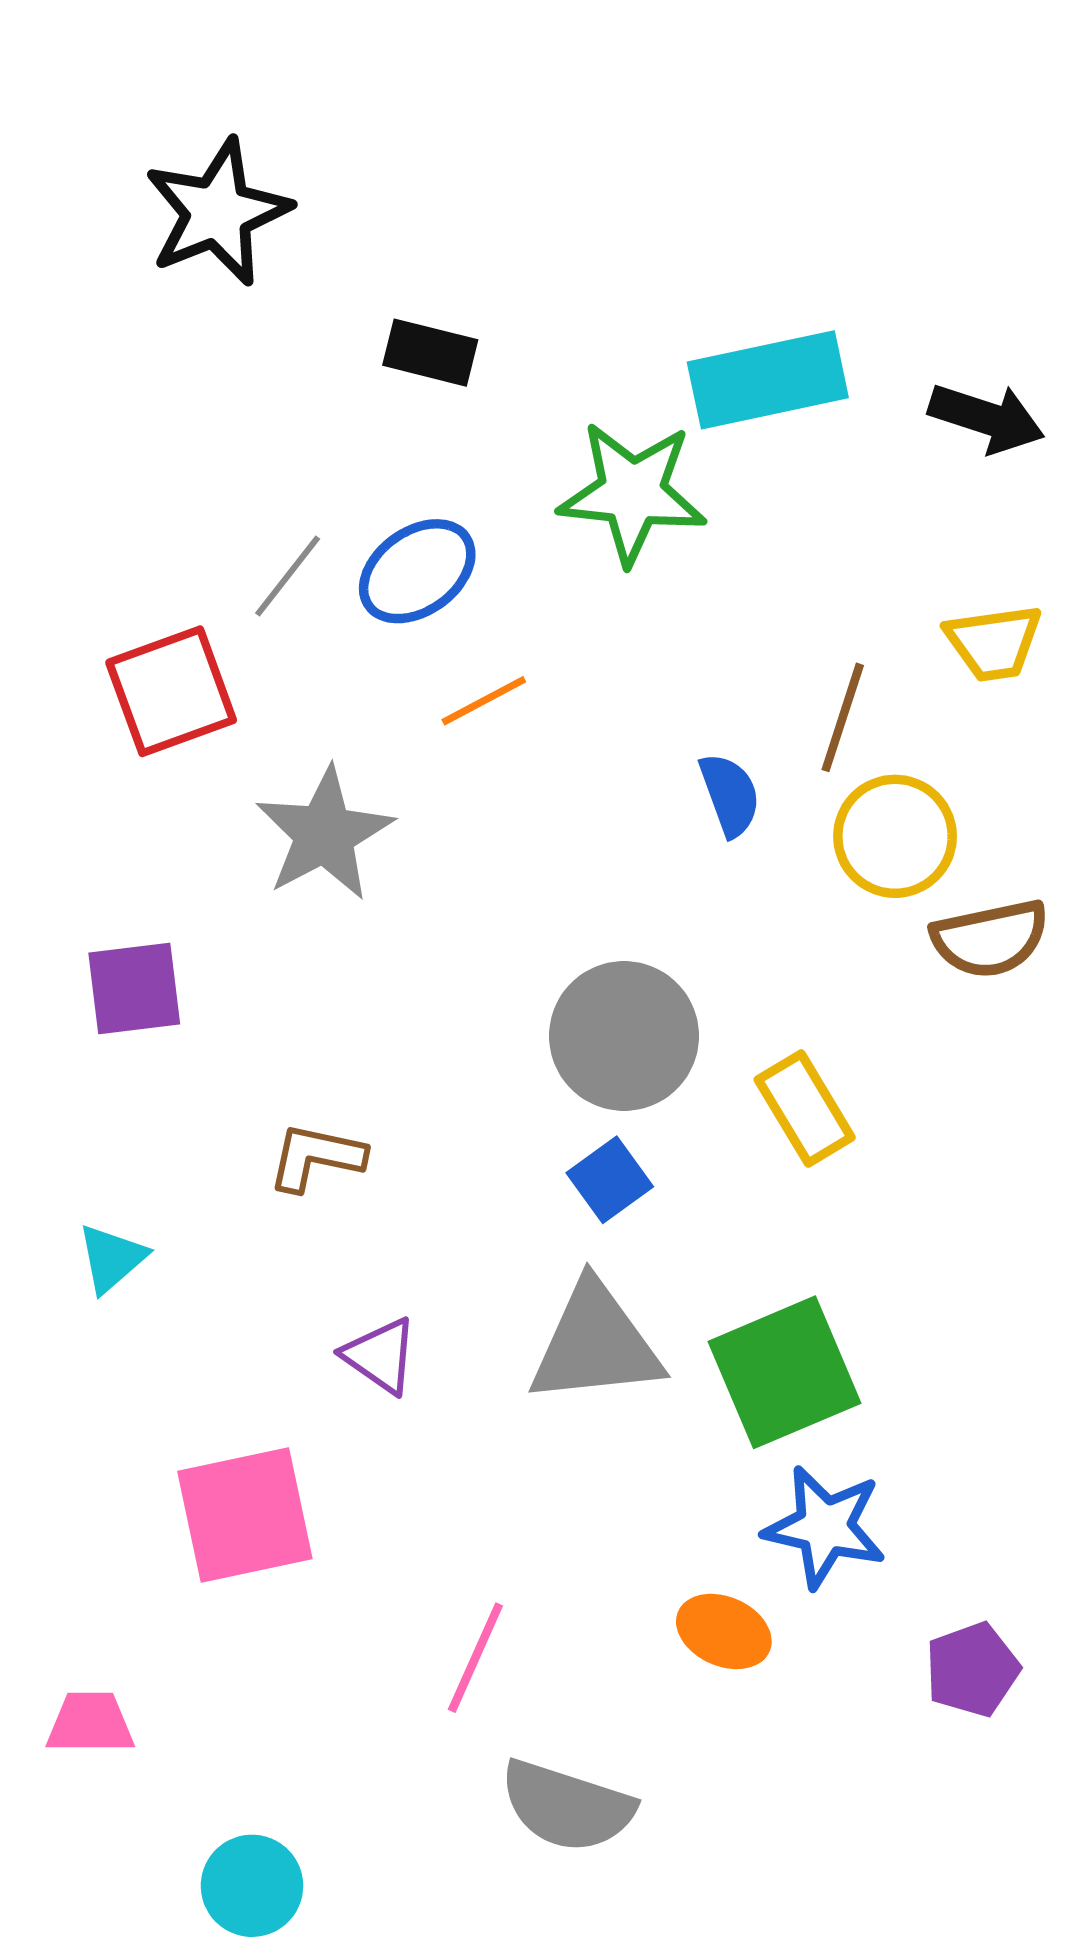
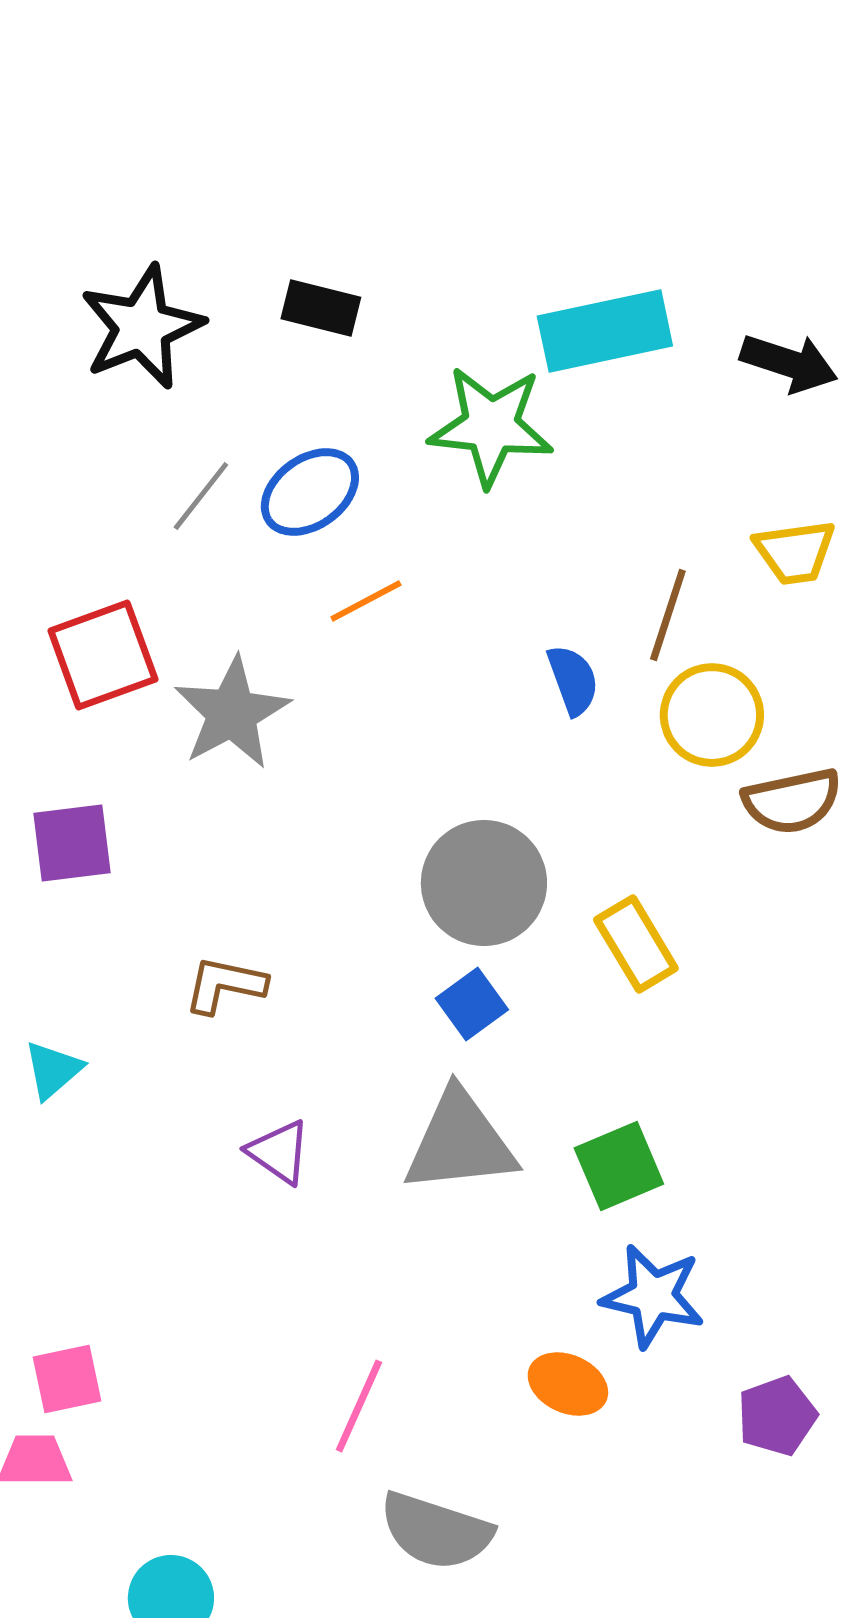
black star: (218, 212) -> (142, 327), moved
red square: (171, 691) -> (103, 655), moved
green square: (784, 1372) -> (619, 1166), size x0.7
pink square: (245, 1515) -> (67, 1379), moved, size x0.6

